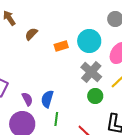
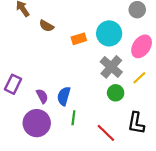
brown semicircle: (31, 34) -> (46, 26), turned -104

